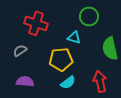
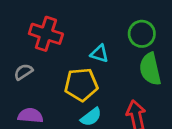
green circle: (89, 16) -> (142, 34), moved

